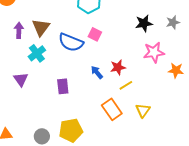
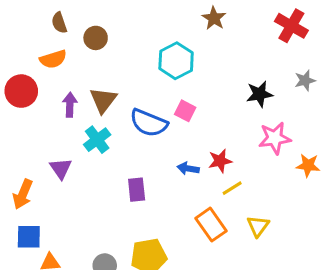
gray star: (173, 22) -> (305, 80), moved
blue arrow: (97, 72) -> (188, 168), turned -40
purple triangle: (21, 79) -> (61, 168), moved

